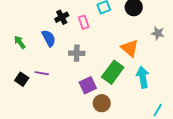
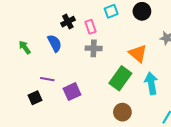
gray cross: (77, 53) -> (94, 48), moved
black square: (22, 79) -> (35, 98), moved, turned 32
purple square: (88, 85) -> (72, 92), moved
brown circle: (102, 103) -> (122, 112), moved

